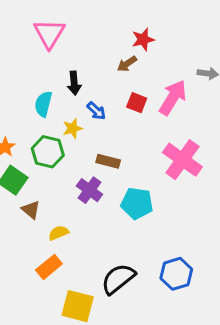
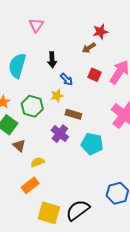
pink triangle: (49, 34) -> (36, 25), size x0.7
cyan semicircle: (43, 104) -> (17, 66), moved, size x1.4
yellow star: (73, 128) -> (57, 96), moved
black semicircle: (118, 279) -> (78, 210), moved

